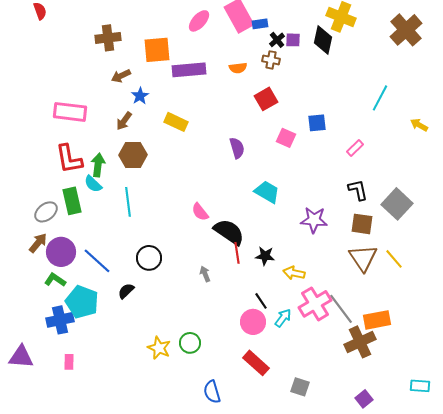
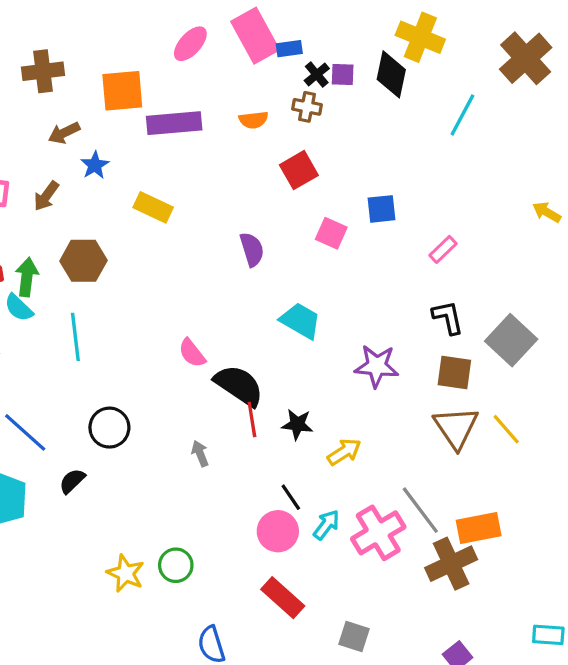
cyan line: (380, 98) -> (462, 115), moved
brown arrow: (124, 121) -> (46, 196), moved
yellow arrow: (294, 273) -> (344, 452), turned 135
pink cross: (315, 304) -> (378, 533), moved

